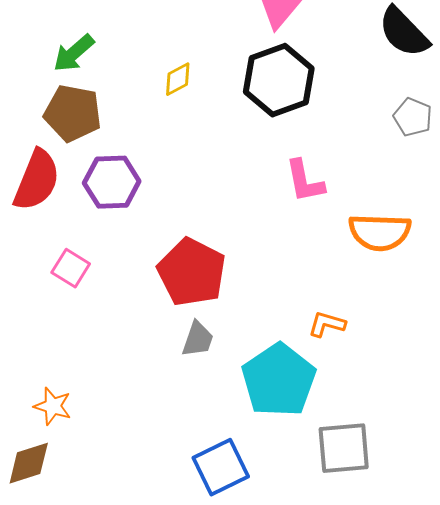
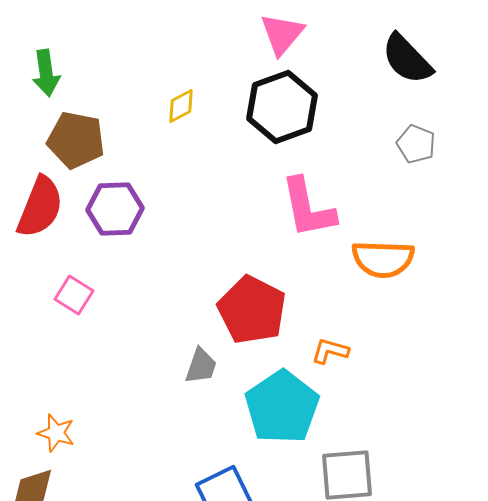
green arrow: (74, 53) -> (46, 73), moved, turned -57
pink L-shape: (305, 181) -> (308, 208), size x1.4
red pentagon: (192, 272) -> (252, 310), moved

